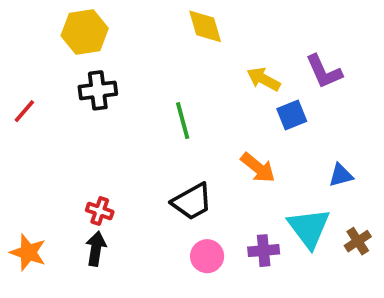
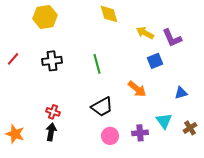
yellow arrow: (264, 79) -> (145, 33), moved
black cross: (98, 90) -> (52, 61), moved
cyan triangle: (309, 228) -> (164, 121), size x0.7

